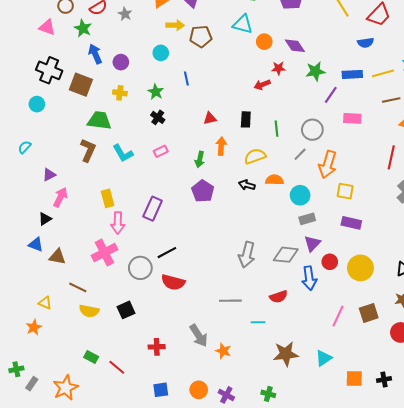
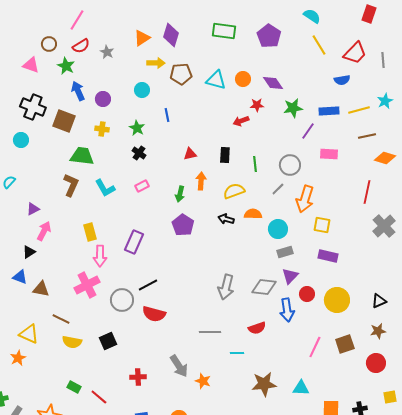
cyan triangle: (243, 24) -> (216, 80), moved
yellow triangle: (45, 303) -> (29, 334), size x1.5
cyan triangle: (324, 358) -> (301, 388), turned 36

